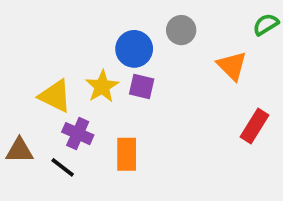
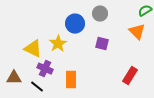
orange triangle: (232, 66) -> (137, 32), moved
purple square: (142, 87) -> (102, 44), moved
red rectangle: (254, 126) -> (130, 76), moved

